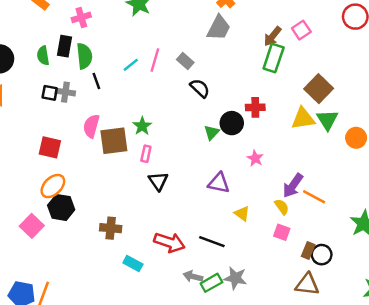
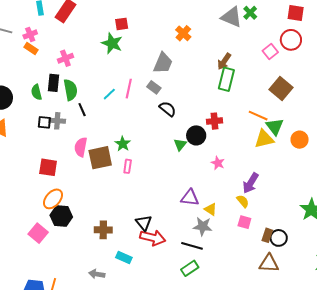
gray trapezoid: (219, 28) -> (163, 63), moved
pink square: (301, 30) -> (270, 52), moved
brown square: (319, 89) -> (281, 88), moved
yellow triangle: (303, 118) -> (264, 139), moved
black triangle: (158, 181) -> (144, 223), moved
purple triangle: (219, 183) -> (190, 198), moved
orange line: (314, 197) -> (258, 116), moved
black line: (212, 242) -> (192, 246), moved
gray arrow: (193, 276) -> (97, 274), moved
gray star: (235, 278) -> (203, 226), moved

